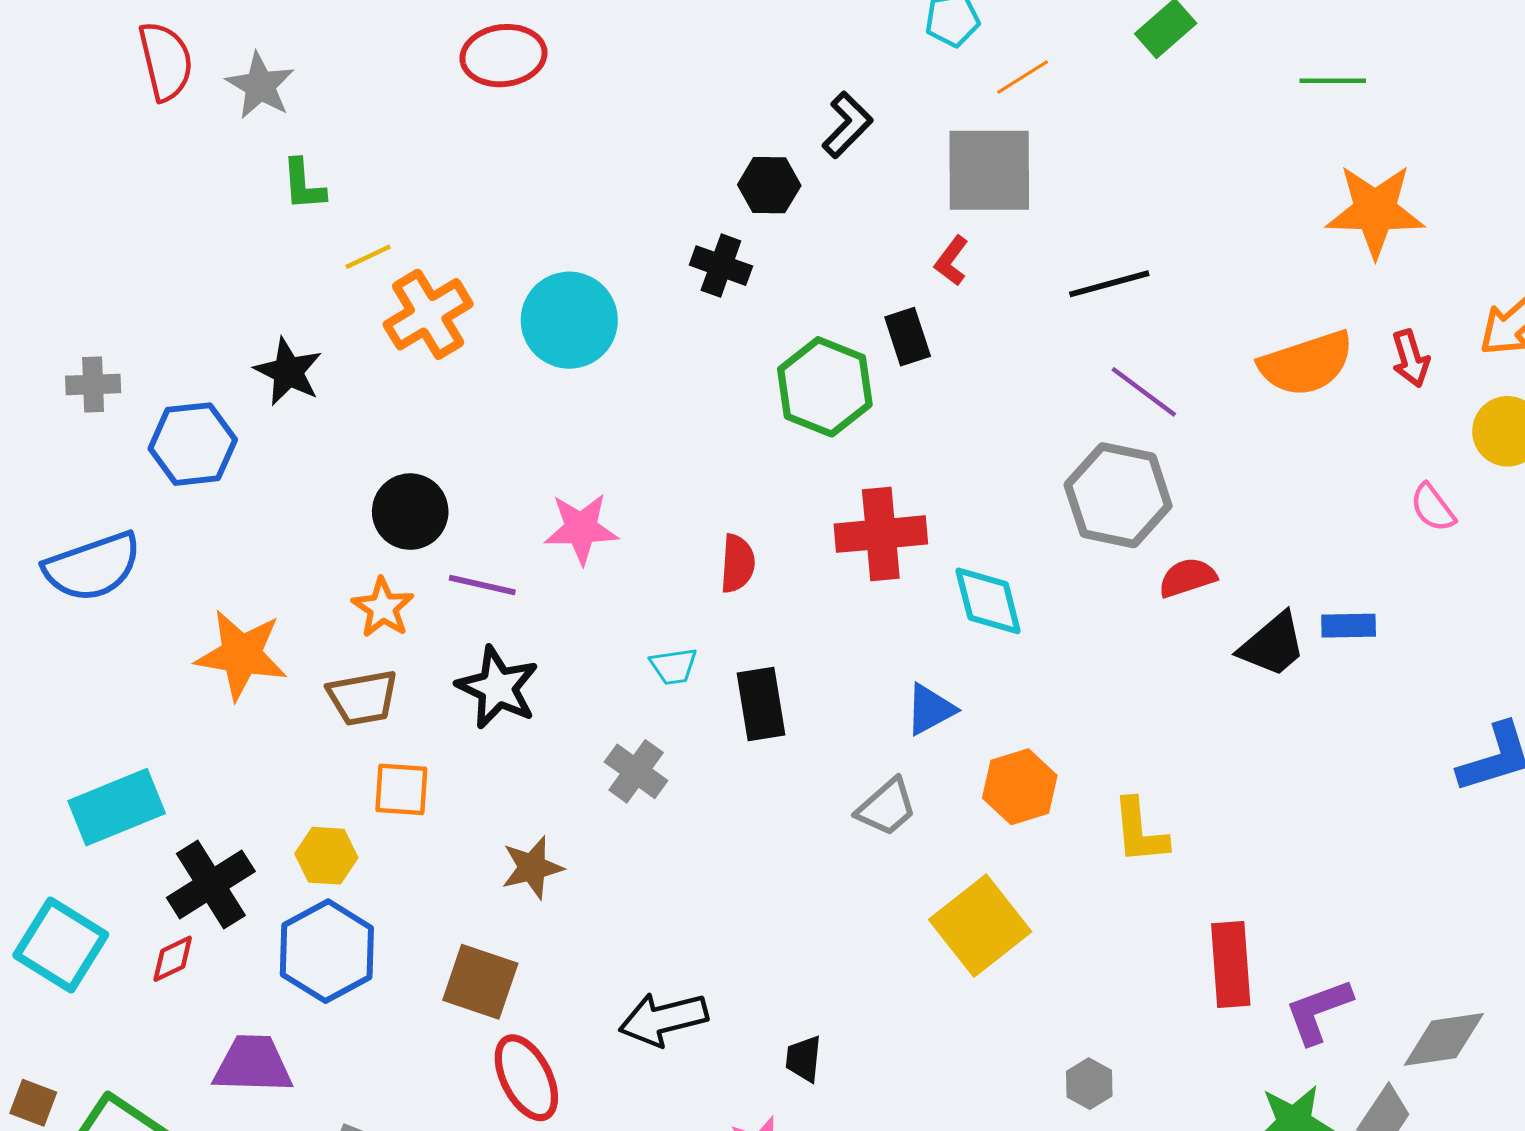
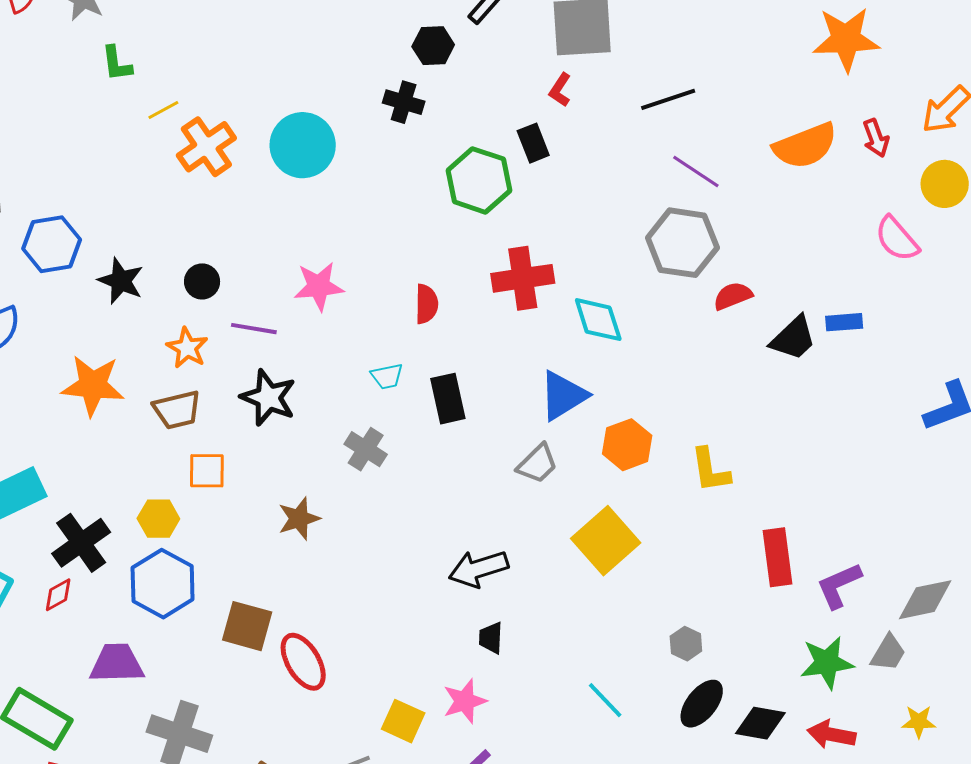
black star: (288, 372) -> (121, 281), moved
pink semicircle: (1433, 508) -> (897, 239), size x1.4
black circle: (410, 512) -> (202, 281), size x0.7
blue triangle: (930, 709) -> (563, 396), size x1.4
brown square: (480, 982) -> (247, 626), moved
black arrow: (663, 1019) -> (478, 569), moved

